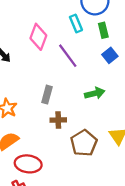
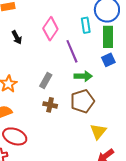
green rectangle: (103, 30) -> (108, 37), size x1.5
green arrow: (95, 93) -> (83, 76), moved
brown pentagon: (84, 143) -> (82, 101), moved

